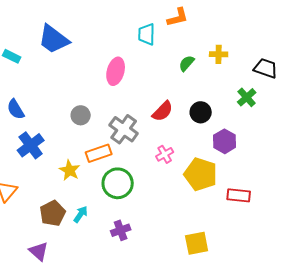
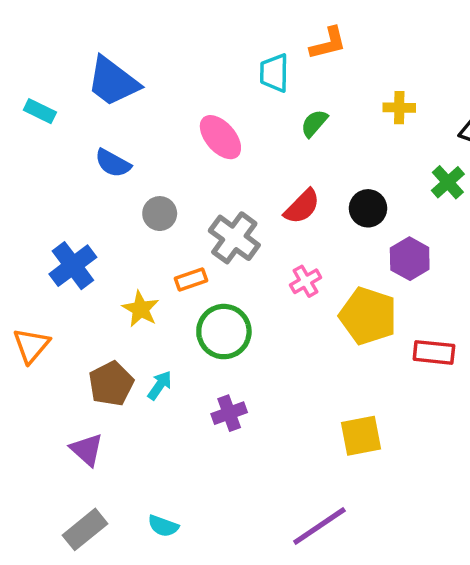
green semicircle: (187, 63) -> (314, 123), moved
pink ellipse: (116, 71) -> (220, 137), turned -56
blue semicircle: (16, 109) -> (113, 163), moved, turned -30
orange rectangle: (99, 153) -> (191, 279), size x0.7

